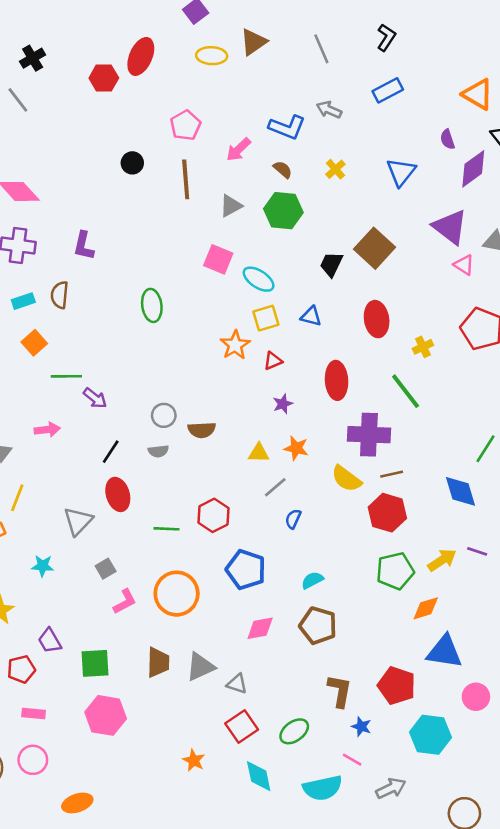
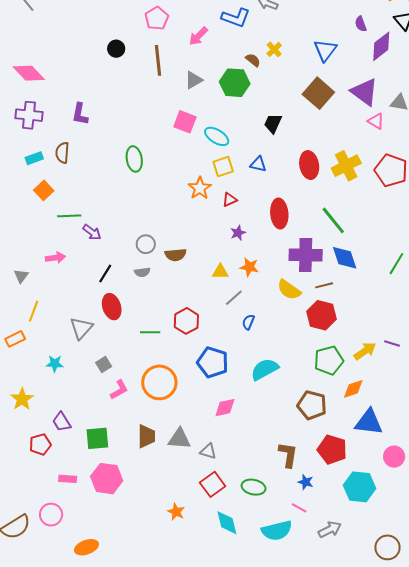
brown semicircle: (283, 169) -> (253, 60), moved
brown square: (374, 248) -> (318, 93), moved
yellow cross: (423, 347) -> (346, 166), moved, size x1.8
blue diamond: (460, 491) -> (345, 258), moved
cyan semicircle: (312, 580) -> (265, 369), size x1.6
brown pentagon: (318, 626) -> (312, 405), moved
gray triangle: (200, 667) -> (179, 439), turned 30
pink rectangle: (34, 714) -> (68, 479), moved
green ellipse: (294, 731) -> (254, 487), turned 50

